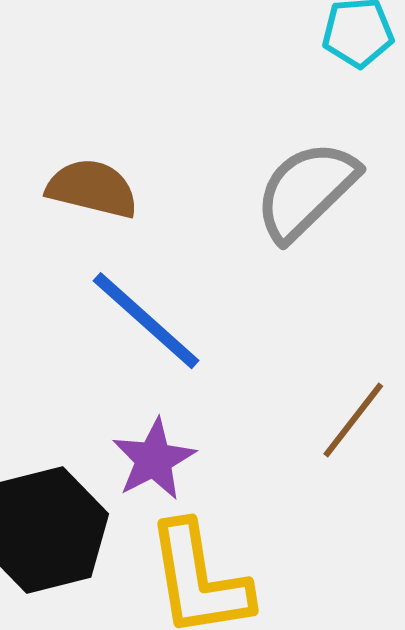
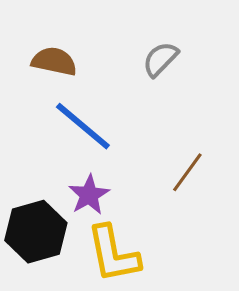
gray semicircle: (306, 191) -> (160, 59), size x0.7

